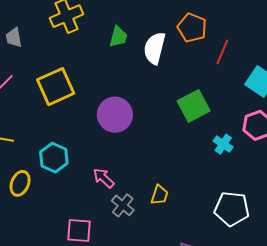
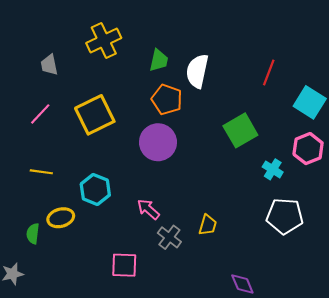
orange pentagon: (192, 28) -> (167, 99), moved
yellow ellipse: (20, 183) -> (61, 218), turned 55
white pentagon: (232, 209) -> (285, 216), moved

